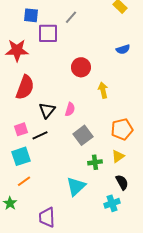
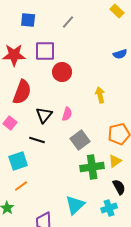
purple square: (48, 33) -> (45, 51), moved
red circle: (81, 67) -> (62, 72), moved
pink square: (21, 129) -> (10, 123), moved, turned -32
black line: (40, 135) -> (37, 140), turned 42
green cross: (95, 162) -> (92, 167), size x1.6
cyan triangle: (76, 186) -> (75, 205), moved

